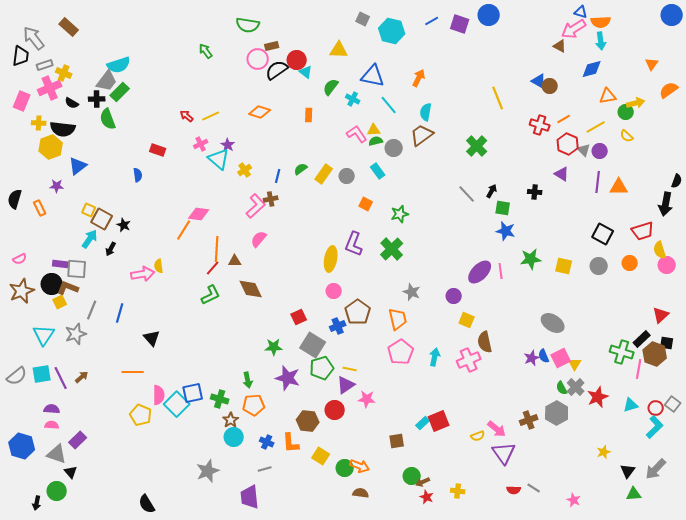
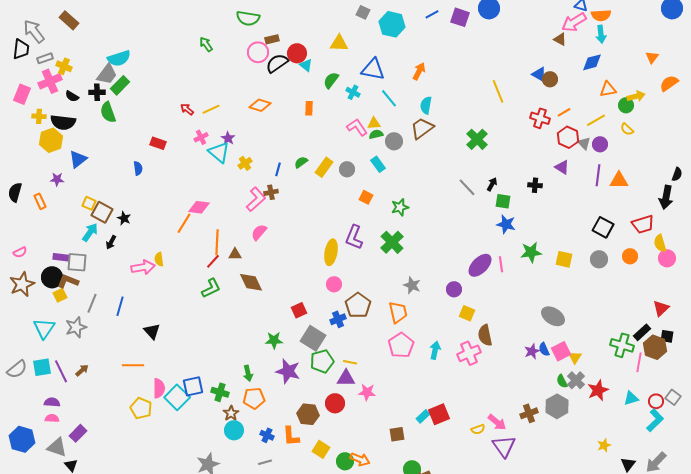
purple triangle: (346, 385) -> (346, 378), turned 36

